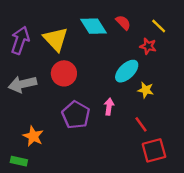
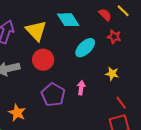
red semicircle: (123, 23) -> (105, 15), moved
yellow line: (159, 26) -> (123, 11), moved
cyan ellipse: (127, 71) -> (85, 48), moved
red line: (141, 124) -> (121, 103), moved

